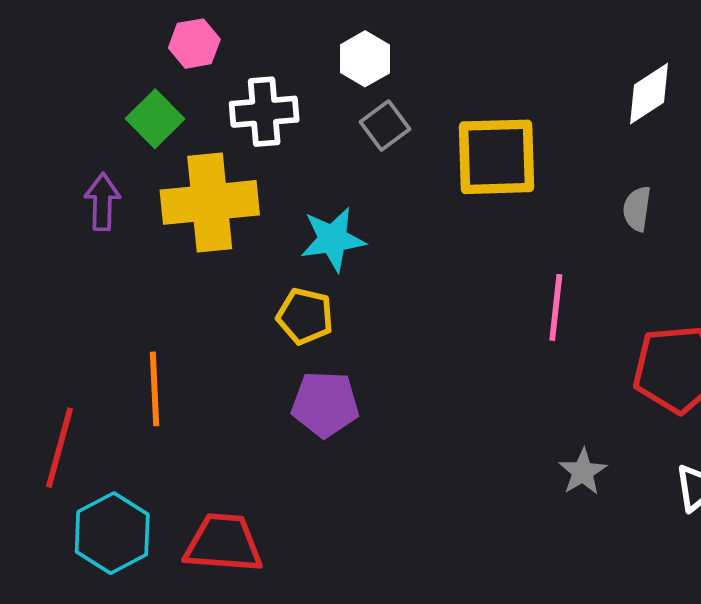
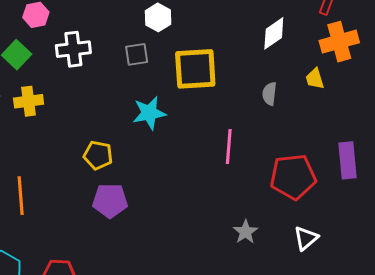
white hexagon: (365, 59) -> (158, 17), moved
gray square: (385, 126) -> (137, 54), turned 30
yellow cross: (210, 202) -> (29, 101), moved, size x0.6
cyan star: (333, 239) -> (149, 113), moved

